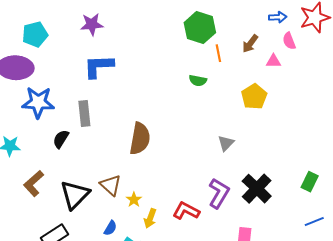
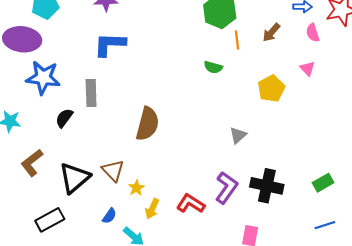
pink triangle: (273, 61) -> (307, 68), moved, turned 42
green rectangle: (310, 182) -> (323, 183), turned 30
black cross: (257, 189) -> (267, 186), turned -36

